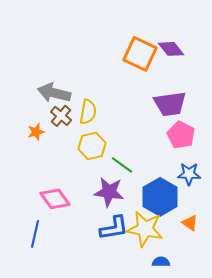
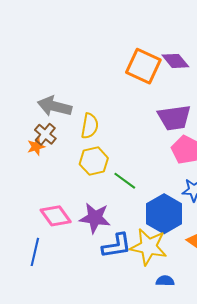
brown cross: (61, 116) -> (45, 134), moved
purple star: (109, 192) -> (95, 218), moved

